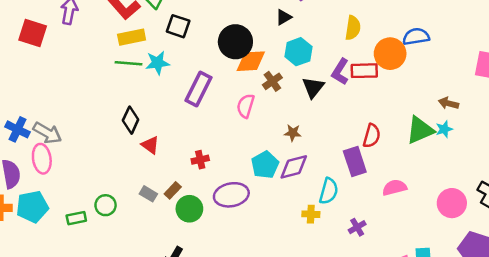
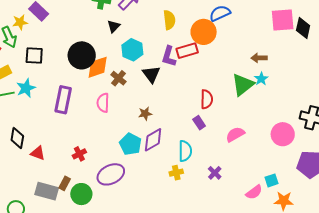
purple rectangle: (355, 161) -> (199, 123), size x0.6
gray rectangle: (148, 194) -> (47, 191), size x1.6

